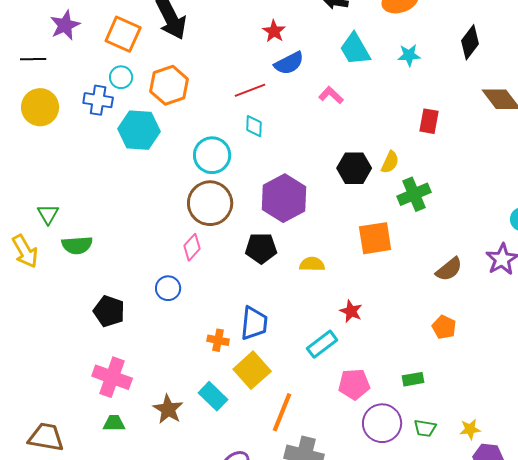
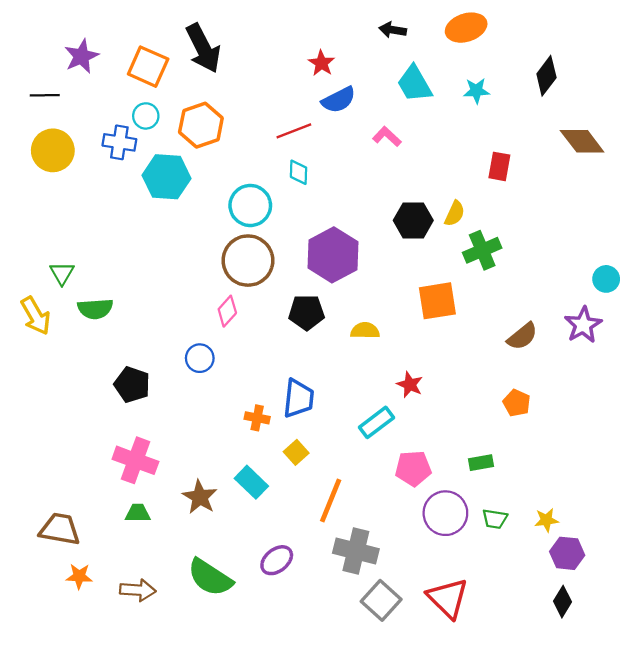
yellow square: (252, 370) -> (296, 452), size x0.6

